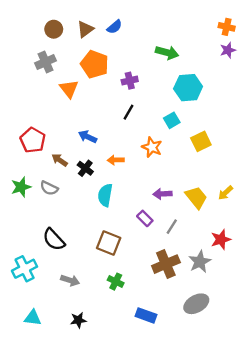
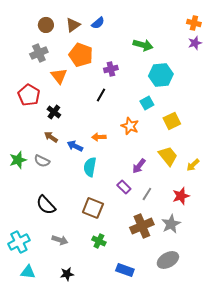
black line: (129, 112) -> (101, 95), moved
blue arrow: (88, 137) -> (75, 146), moved
red pentagon: (33, 140) -> (29, 95), moved
black cross: (85, 168) -> (54, 112), moved
purple arrow: (162, 194) -> (139, 166), turned -49
yellow trapezoid: (196, 197) -> (168, 156), moved
red star: (221, 239) -> (181, 196), moved
cyan cross: (25, 269) -> (19, 242), moved

